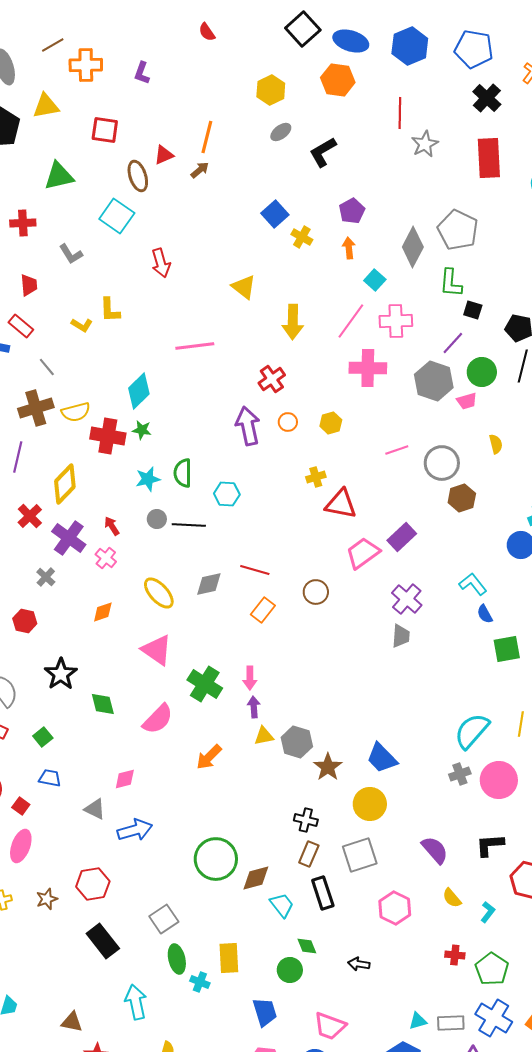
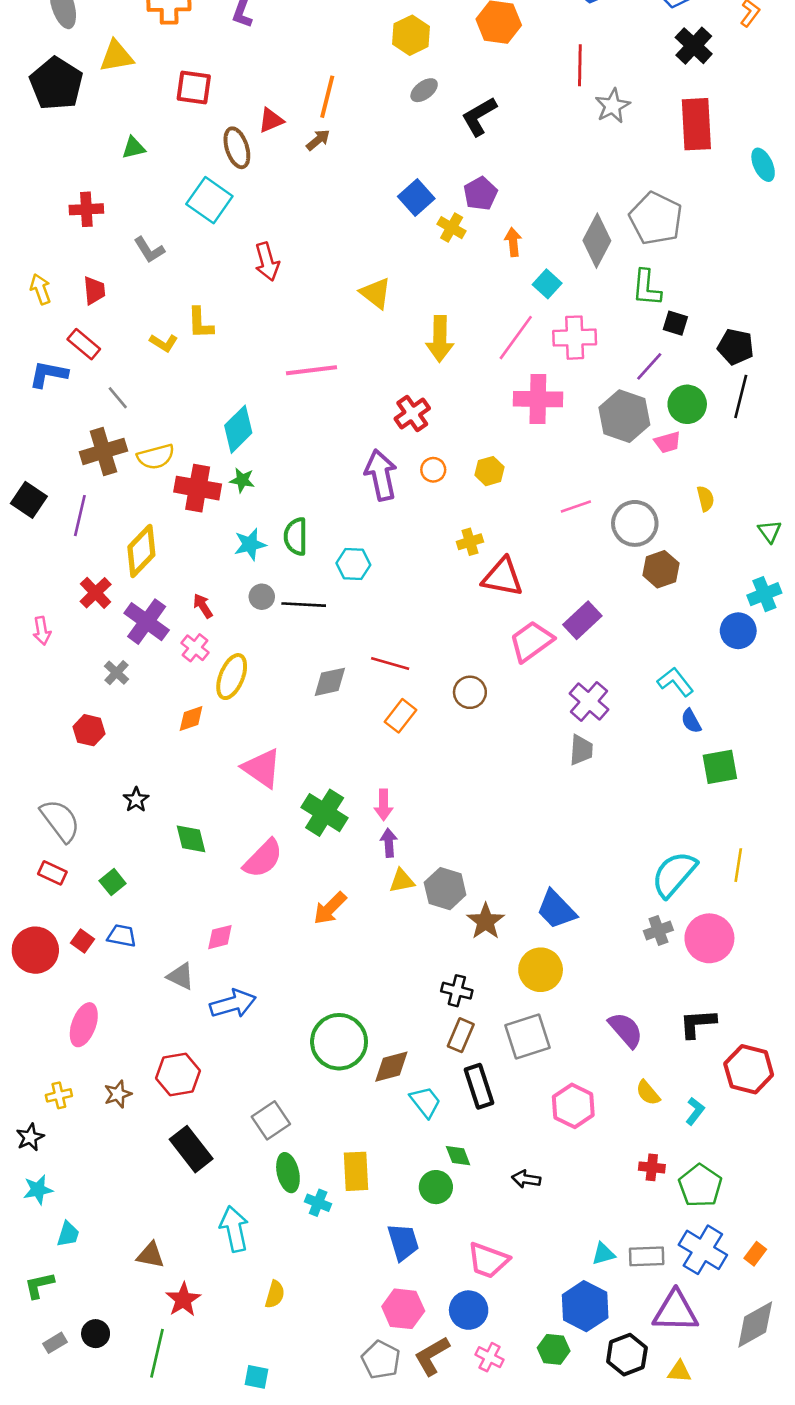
green triangle: (59, 176) -> (134, 148), size x0.6
purple pentagon: (352, 211) -> (480, 194), moved
yellow ellipse: (159, 593) -> (232, 677), moved, turned 64
black star: (61, 674) -> (136, 800), size x0.6
red square: (21, 806) -> (82, 941), moved

